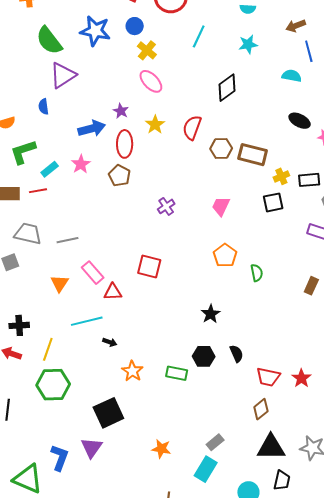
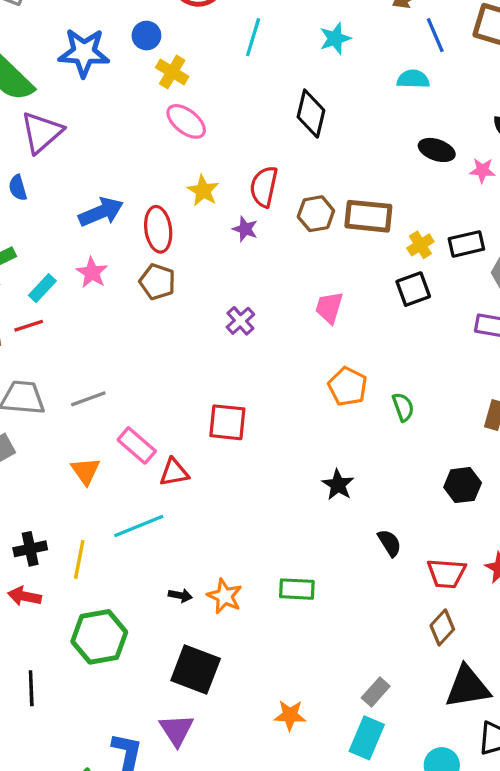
black diamond: (227, 88) -> (311, 114), turned -32
purple star: (121, 111) -> (245, 229), moved
black arrow: (110, 342) -> (180, 595), moved
yellow line: (48, 349) -> (79, 559), moved
black hexagon: (204, 356) -> (463, 485), moved
black square: (108, 413) -> (196, 670), turned -36

